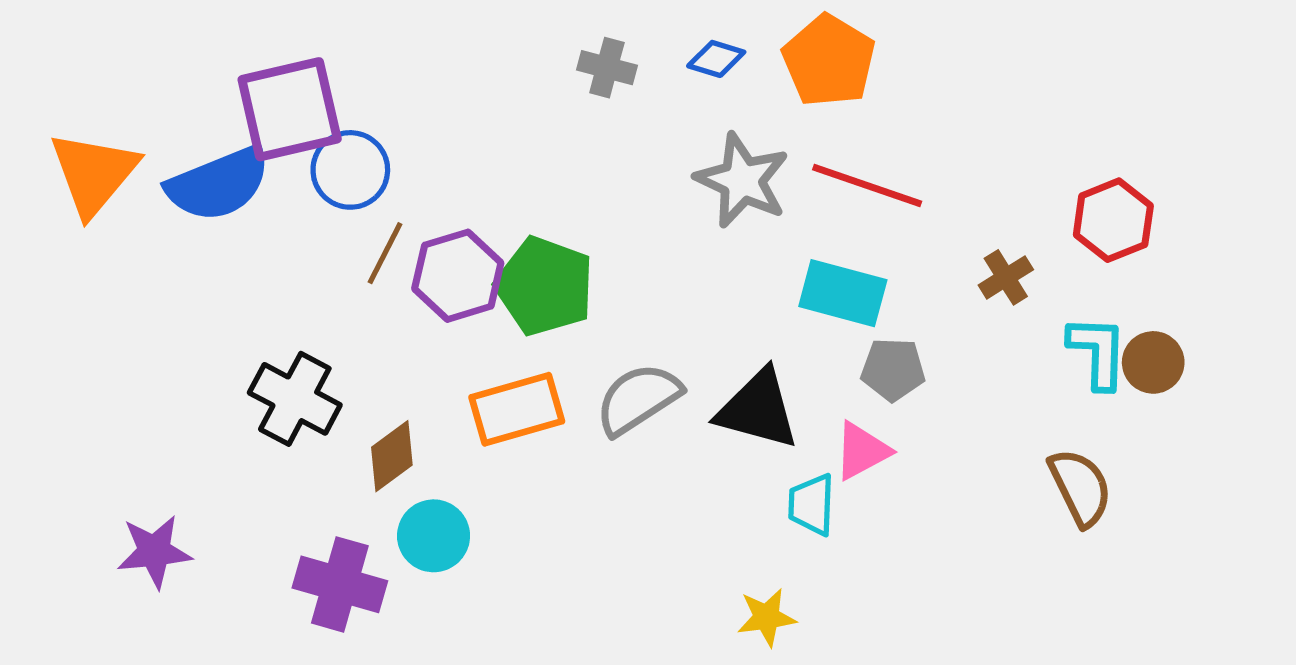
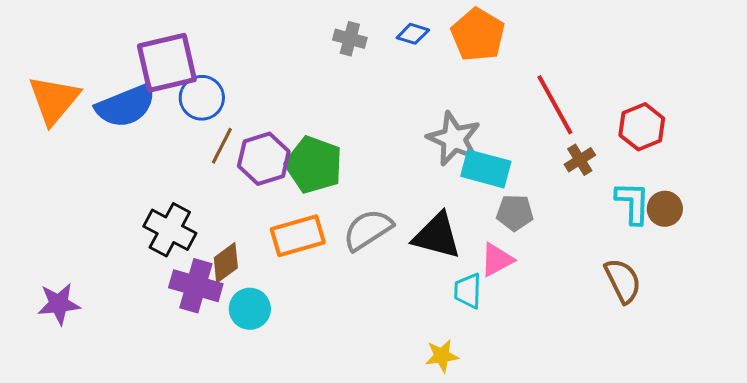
gray star: (742, 180) -> (454, 139), moved
red line: (867, 186) -> (555, 105), moved, turned 42
purple star: (154, 551) -> (59, 304), moved
purple cross: (340, 584) -> (196, 286), moved

